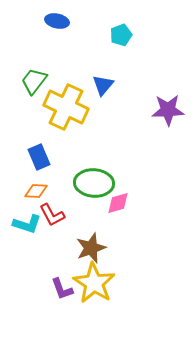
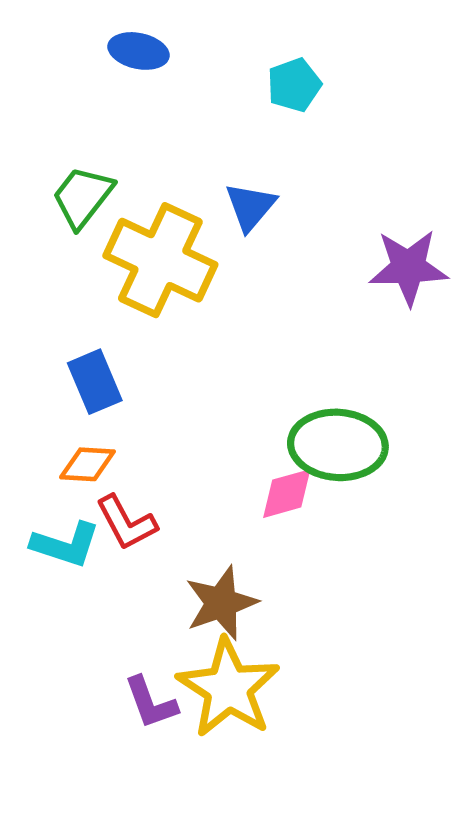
green ellipse: (94, 183) -> (338, 445), moved

